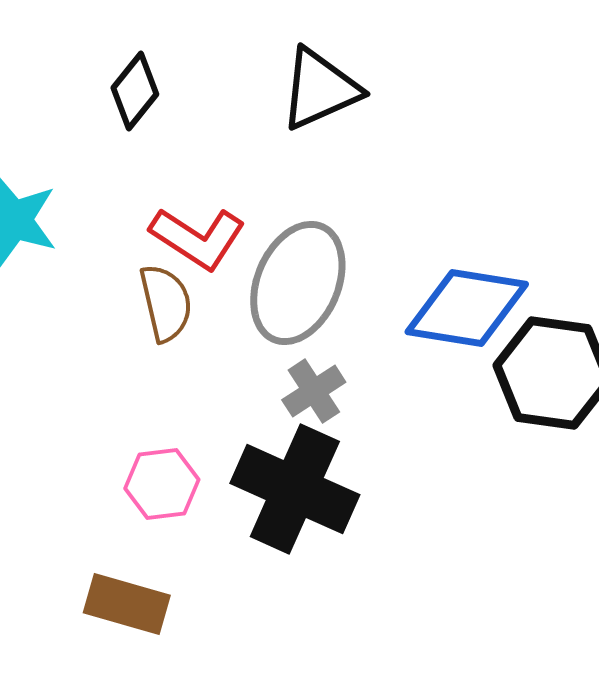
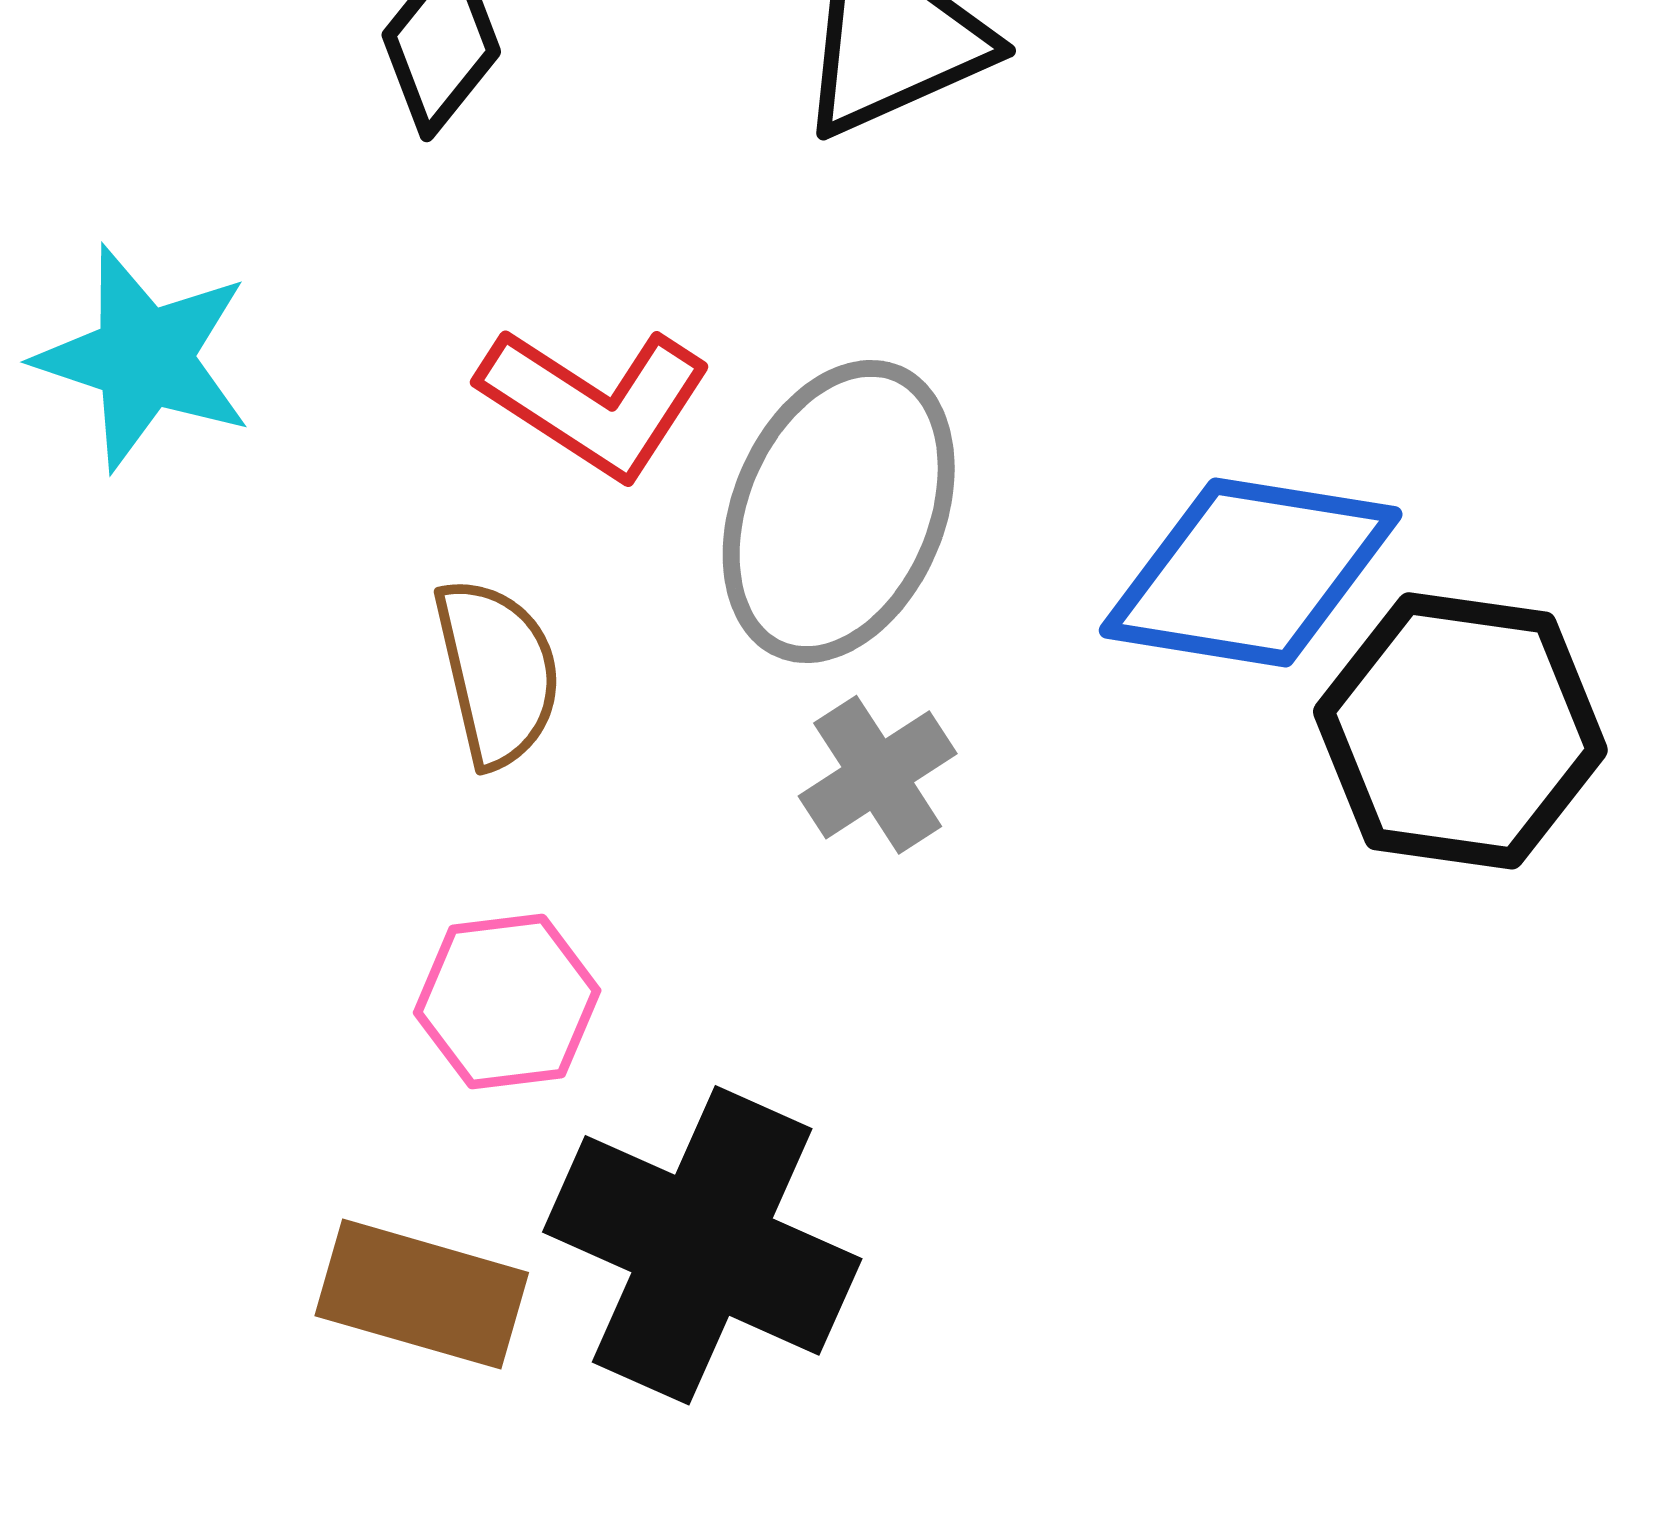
brown semicircle: (166, 303) -> (497, 672), moved
black cross: (295, 489) -> (702, 1245), moved

